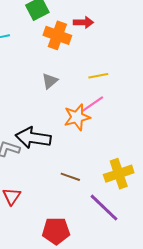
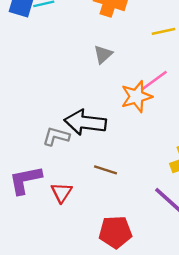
yellow line: (98, 76) -> (164, 31), moved
brown line: (70, 177) -> (105, 170), moved

